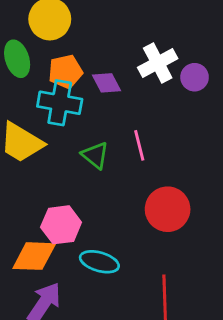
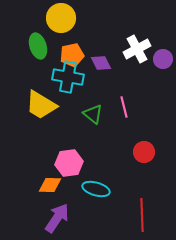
red circle: (168, 209) -> (144, 152), size x0.7
orange diamond: (34, 256) -> (50, 185), size x0.7

